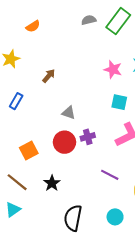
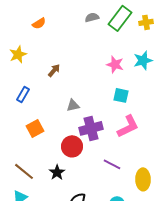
gray triangle: (69, 113) -> (73, 105), turned -32
purple cross: (88, 137) -> (91, 128), size x1.6
red circle: (64, 142) -> (72, 146), moved
orange square: (29, 151) -> (35, 128), moved

